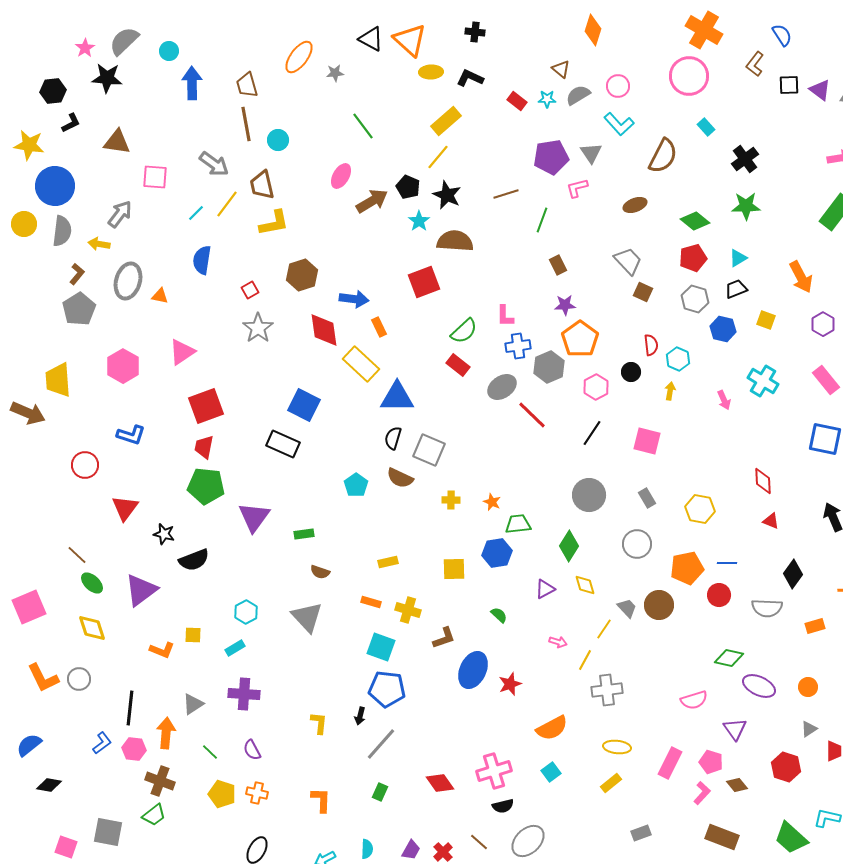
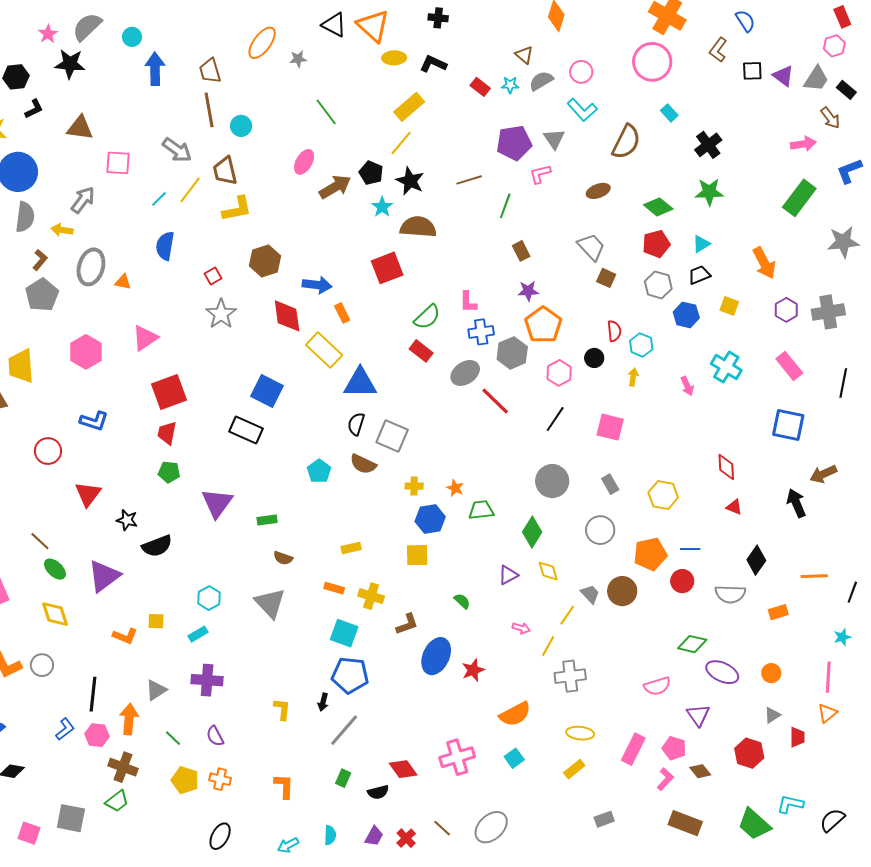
green pentagon: (206, 486) -> (169, 472), size x0.6
blue hexagon: (497, 553) -> (430, 519), moved
black semicircle: (503, 806) -> (378, 792), moved

